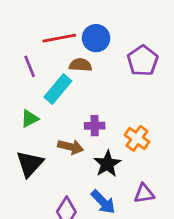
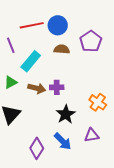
brown semicircle: (80, 65) -> (62, 49), moved
orange cross: (137, 138) -> (98, 102), moved
brown arrow: (71, 147) -> (37, 88), moved

